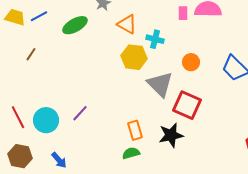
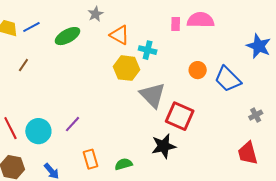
orange circle: (191, 62) -> (198, 70), moved
orange rectangle: (135, 130) -> (91, 159), moved

